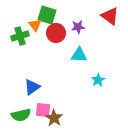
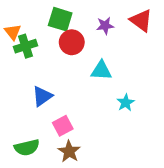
orange triangle: (35, 25) -> (13, 32), moved
purple star: (78, 27) -> (105, 26), moved
blue triangle: (32, 87) -> (42, 96), moved
pink square: (43, 110) -> (63, 126), moved, turned -35

